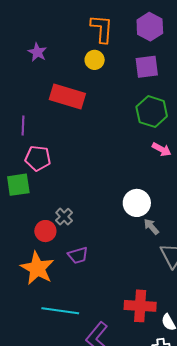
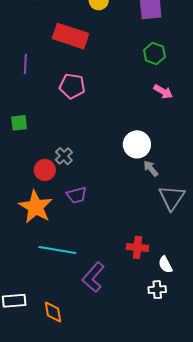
green hexagon: (152, 112) -> (154, 54), size x0.7
pink pentagon: (38, 158) -> (72, 86), moved
green square: (18, 185) -> (19, 123), size x0.7
red cross: (140, 306) -> (137, 247), size x0.7

